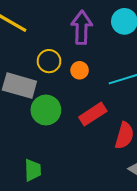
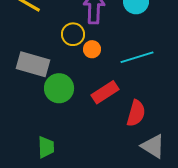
yellow circle: (49, 61) -> (73, 34), moved

